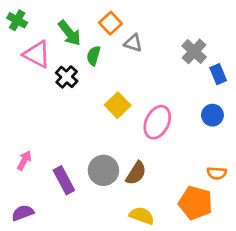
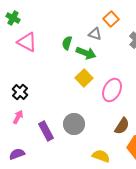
orange square: (111, 23) -> (111, 19), moved
green arrow: (69, 33) -> (86, 53), moved, turned -30
black cross: (67, 77) -> (20, 92), moved
brown semicircle: (136, 173) -> (122, 126), moved

